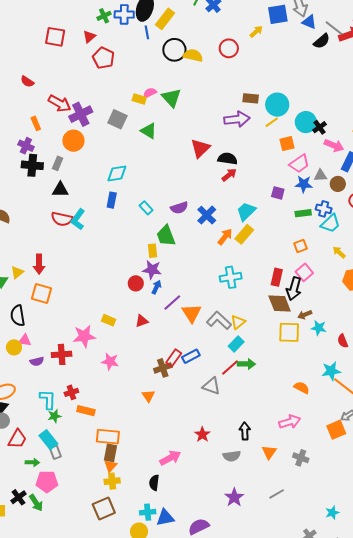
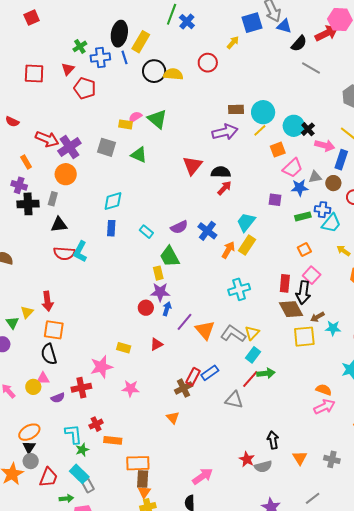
blue cross: (124, 14) -> (100, 58), moved
gray line: (334, 28) -> (311, 68), moved
black semicircle: (18, 316) -> (49, 354), moved
pink arrow: (290, 422) -> (324, 407), moved
red star: (202, 434) -> (247, 459), moved

